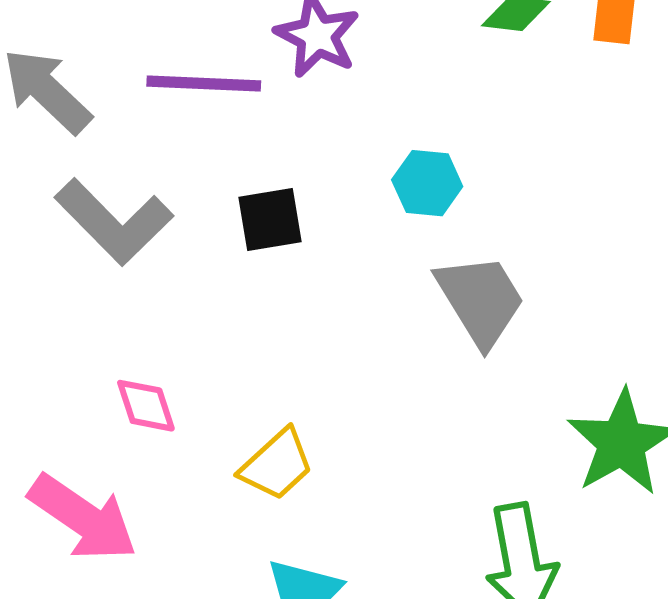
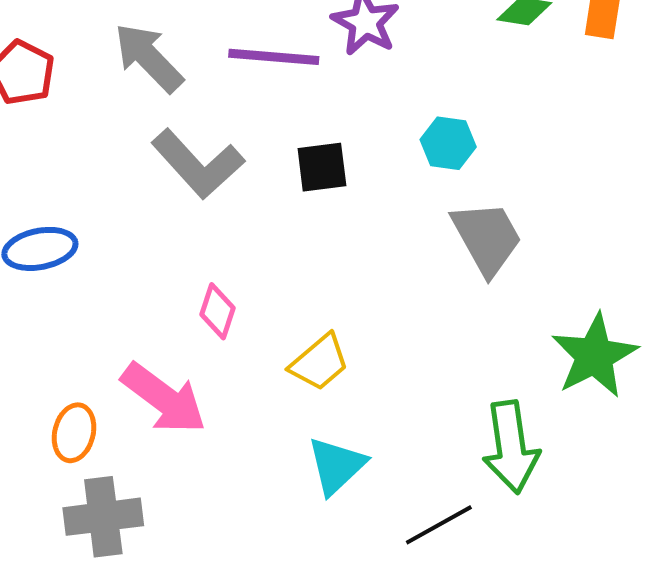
pink diamond: (146, 406) -> (217, 311), turned 34

